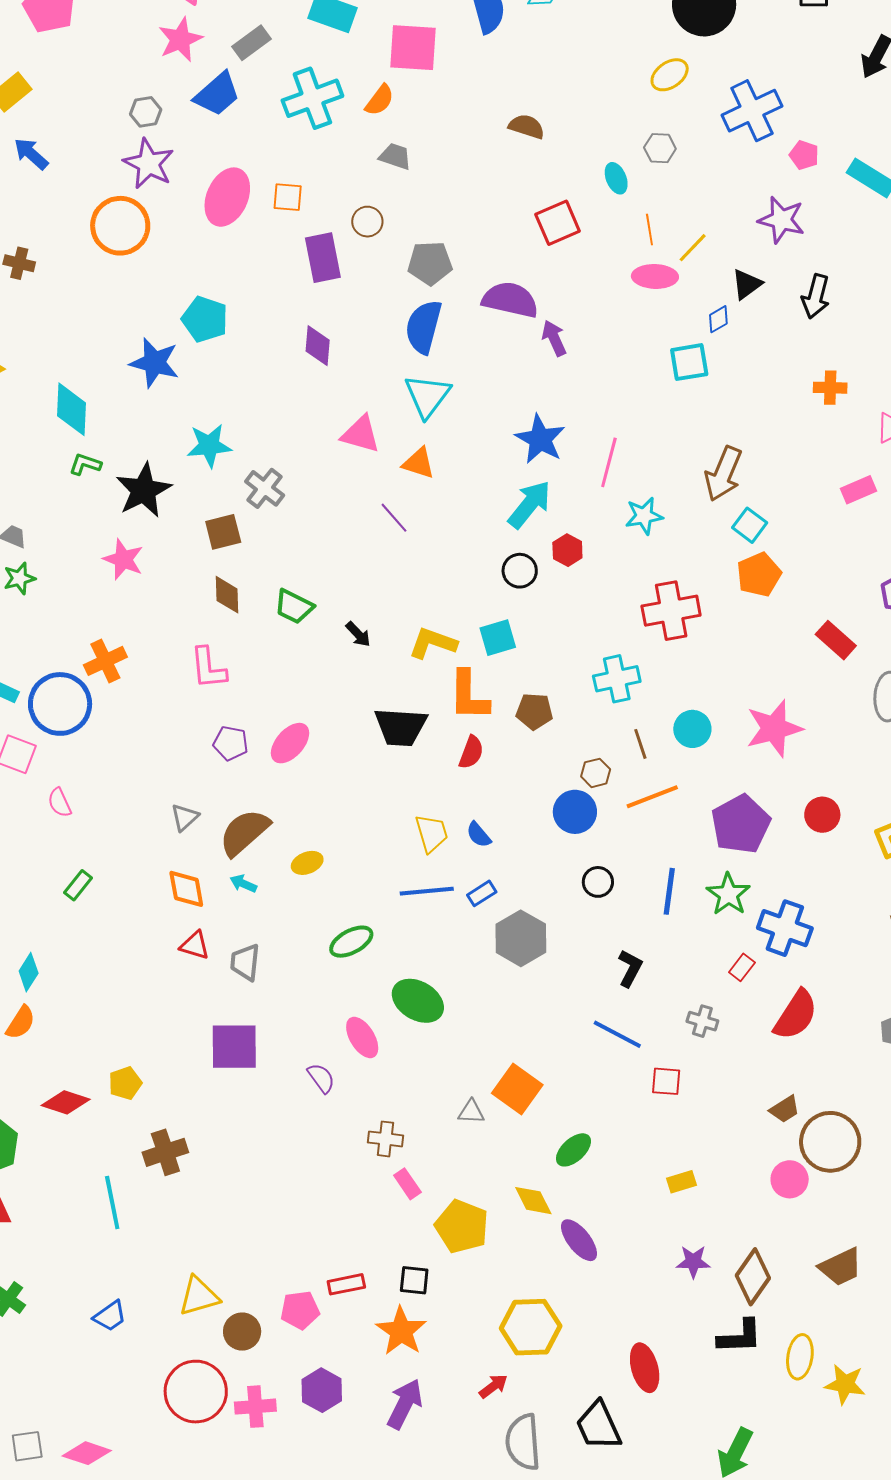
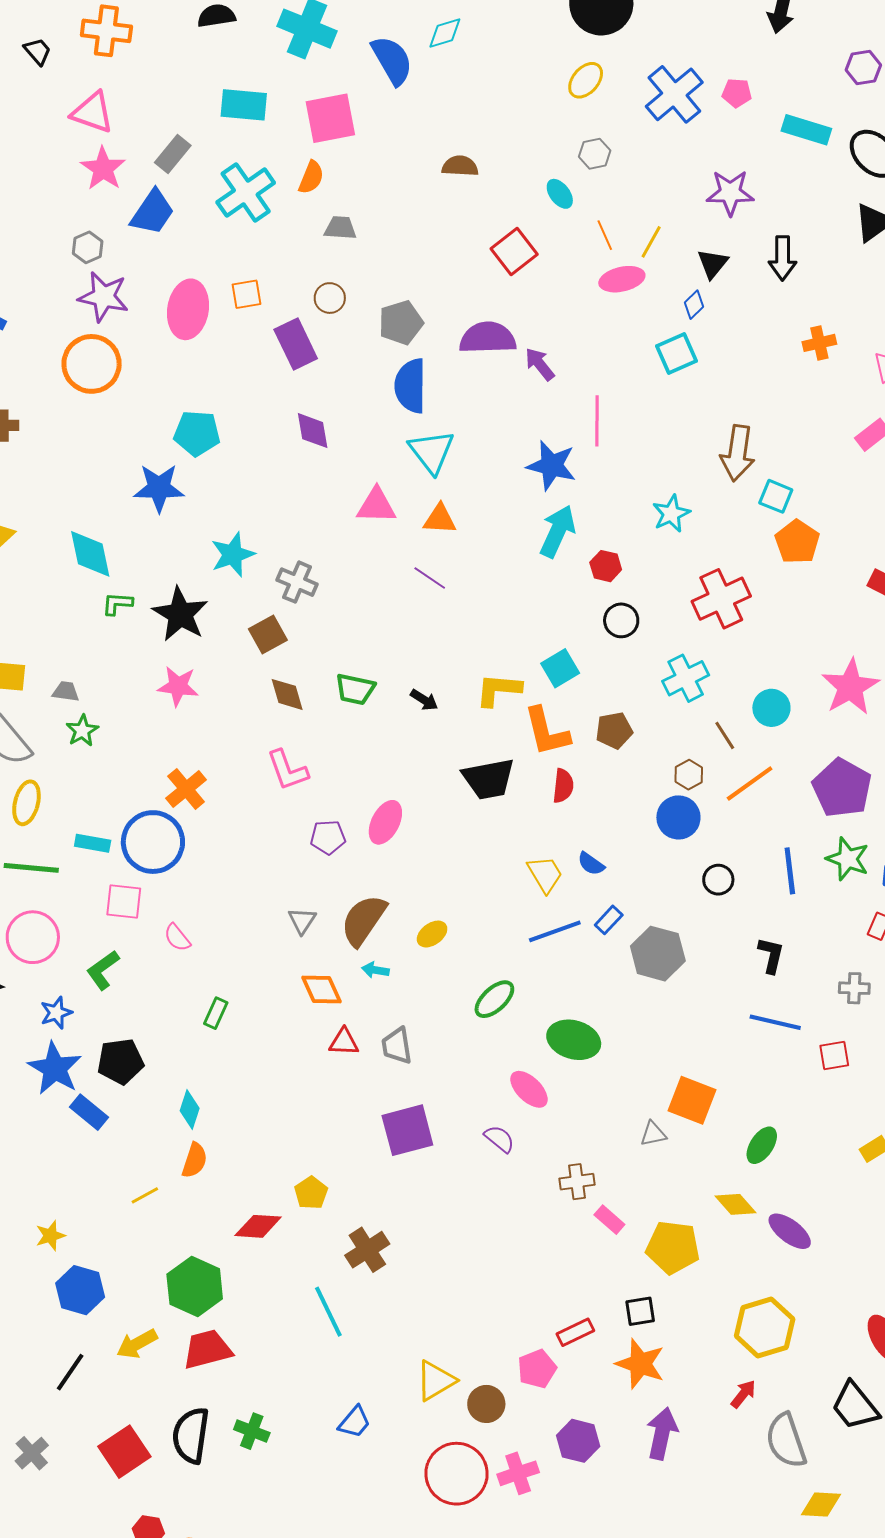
pink pentagon: (804, 155) -> (737, 93), moved
pink line: (609, 462) -> (597, 421), moved
black circle: (520, 571) -> (621, 620), moved

